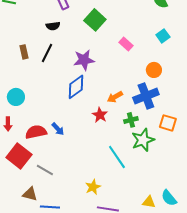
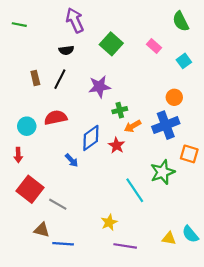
pink rectangle: (126, 44) -> (154, 46), moved
blue diamond: (76, 87) -> (91, 138), moved
green cross: (131, 120) -> (120, 110), moved
red semicircle: (36, 132) -> (56, 118), moved

